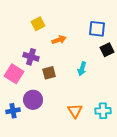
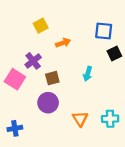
purple cross: (31, 57) -> (33, 61), turned 35
purple circle: (33, 100) -> (48, 103), moved
blue cross: (13, 111) -> (15, 128), moved

